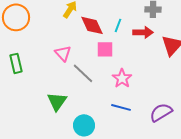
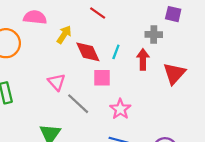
red arrow: (143, 32) -> (143, 59), turned -90

